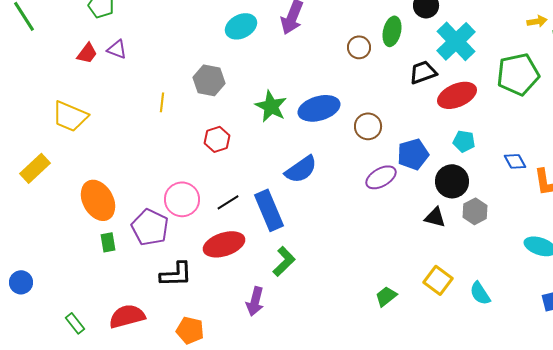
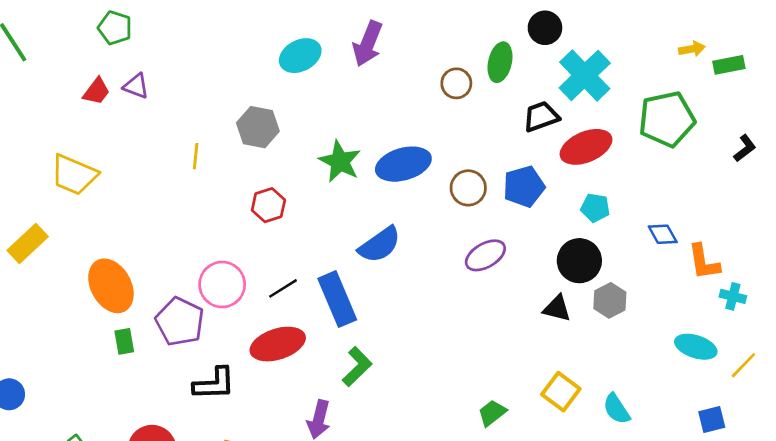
blue pentagon: (413, 154) -> (524, 187), moved

